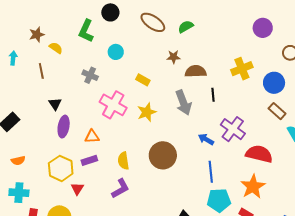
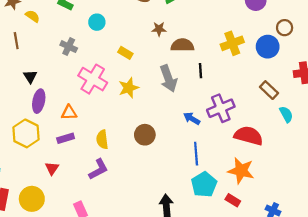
blue circle: (274, 83) -> (268, 47), moved
purple cross: (233, 129) -> (221, 108), turned 30
brown circle: (163, 155) -> (145, 135), size x0.7
yellow hexagon: (61, 168) -> (26, 133), moved
orange star: (253, 187) -> (241, 171), turned -30
cyan pentagon: (219, 200) -> (204, 185), turned -30

